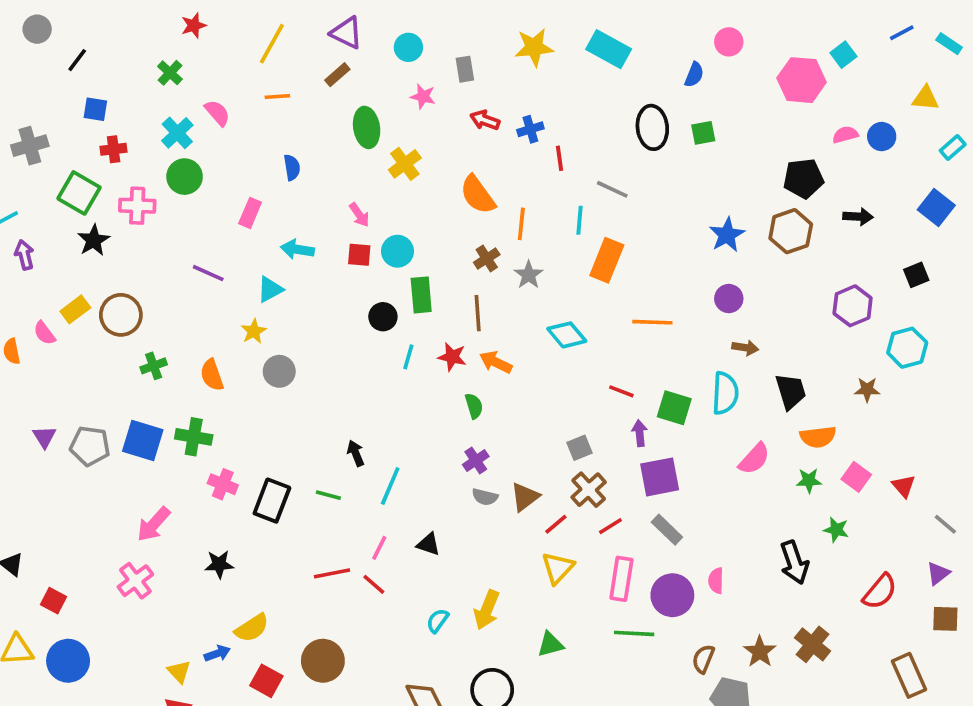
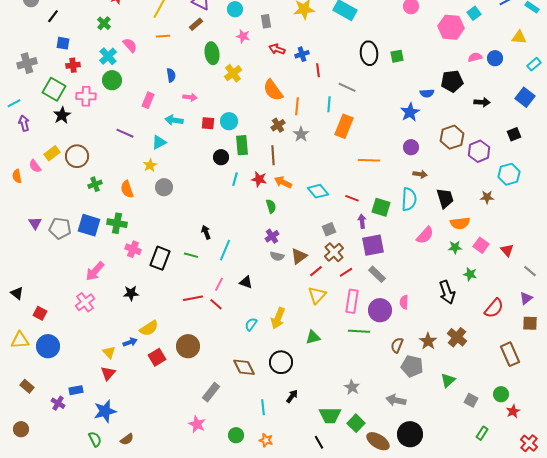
blue semicircle: (694, 75) -> (427, 93), moved, turned 64
pink arrow: (359, 215) -> (190, 97), moved, turned -48
brown hexagon: (791, 231) -> (452, 137), moved
cyan diamond: (567, 335) -> (318, 191), moved
red square: (266, 681) -> (157, 357), turned 30

